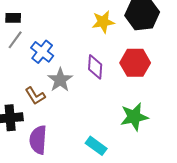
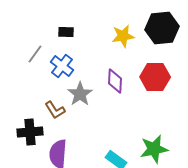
black rectangle: (13, 18) -> (66, 32), moved
green star: (134, 117) -> (154, 149), moved

